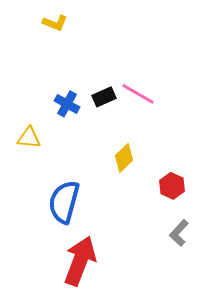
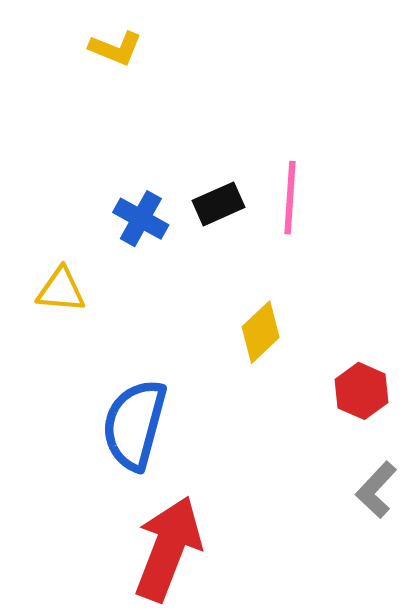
pink line: (138, 94) -> (290, 198), turned 64

